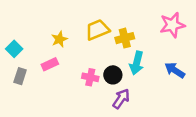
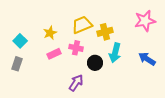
cyan square: (14, 49) -> (20, 41), moved
pink rectangle: (50, 64) -> (54, 54), moved
pink cross: (90, 77) -> (76, 48), moved
purple arrow: (121, 99) -> (76, 83), moved

